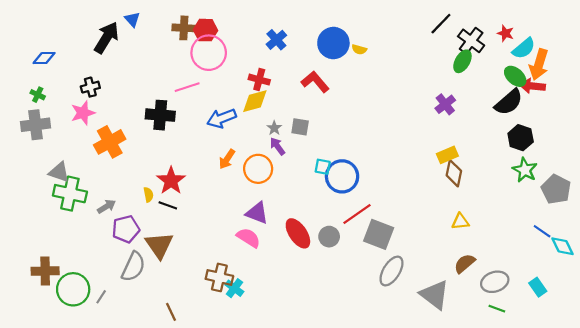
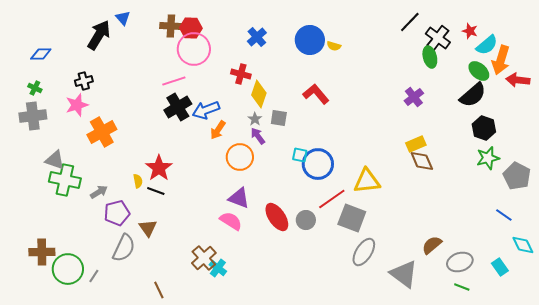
green ellipse: (462, 61) -> (430, 57), turned -45
red L-shape: (315, 82) -> (316, 94), moved
red arrow: (532, 86) -> (518, 80), moved
yellow diamond: (255, 101) -> (259, 94), moved, turned -56
black cross: (160, 115) -> (178, 107), moved, turned -36
orange arrow: (227, 159) -> (218, 130), moved
green star: (525, 170) -> (488, 158), turned 30
brown diamond: (454, 173) -> (422, 161), turned -35
yellow triangle: (460, 222) -> (367, 181), moved, size x1.6
brown triangle: (159, 245) -> (148, 228), size x0.7
cyan diamond: (562, 246) -> (523, 245), moved
brown cross: (219, 277) -> (204, 258), turned 35

